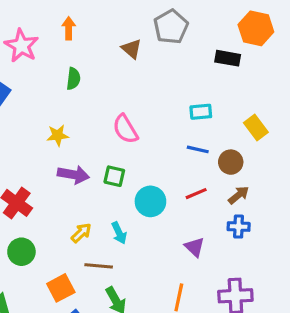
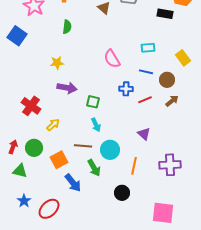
pink semicircle: (125, 129) -> (112, 59), moved
green square: (114, 176) -> (93, 102), moved
cyan circle: (150, 201) -> (110, 150), moved
blue cross: (239, 227) -> (126, 89), moved
yellow arrow: (81, 233) -> (53, 125), moved
green circle: (21, 252) -> (34, 148), moved

